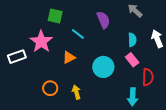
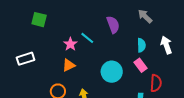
green square: (55, 16) -> (39, 20), moved
pink star: (41, 42) -> (70, 44), moved, size x0.6
orange triangle: (69, 57) -> (69, 65), moved

